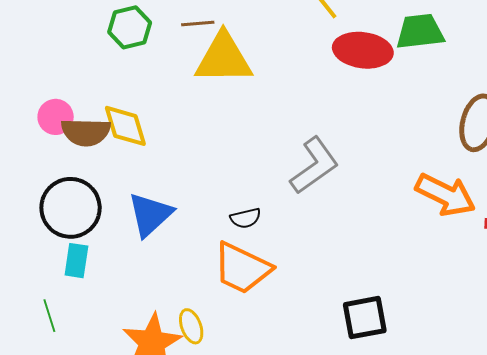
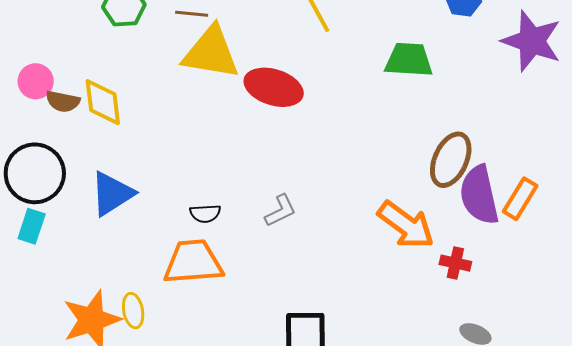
red ellipse: (363, 50) -> (274, 87), moved
brown semicircle: (86, 132) -> (63, 101), size x0.7
gray L-shape: (314, 166) -> (280, 211), moved, size x0.6
orange trapezoid: (242, 268) -> (193, 262), turned 140

